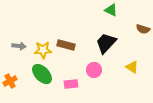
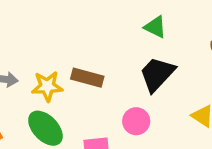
green triangle: (111, 10) -> (155, 27), moved

